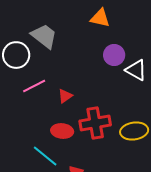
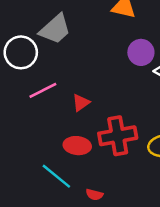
gray trapezoid: (44, 36) -> (55, 29), turned 100

